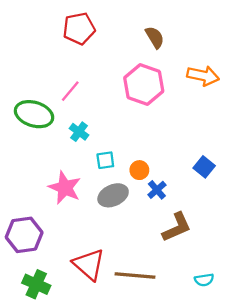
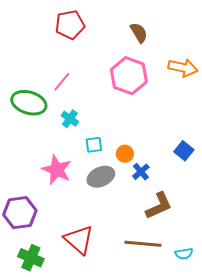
brown line: (135, 275) -> (143, 244), moved

